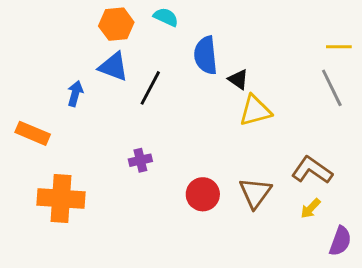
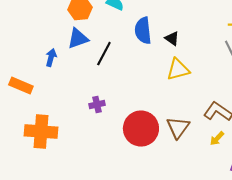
blue triangle: (113, 67) -> (78, 39), turned -40
black triangle: (238, 79) -> (172, 39), moved
red circle: (203, 194) -> (141, 129), size x1.5

